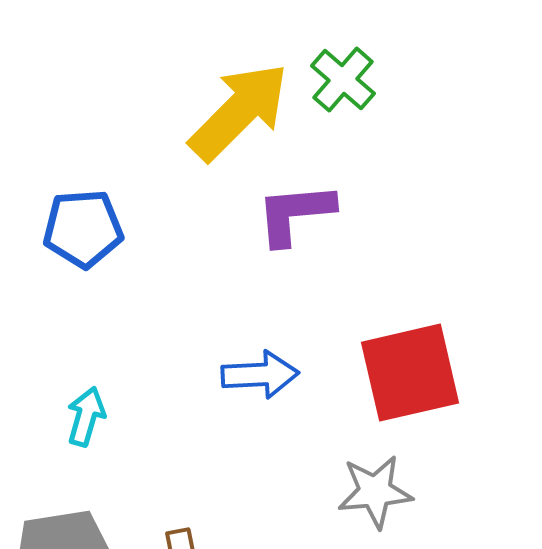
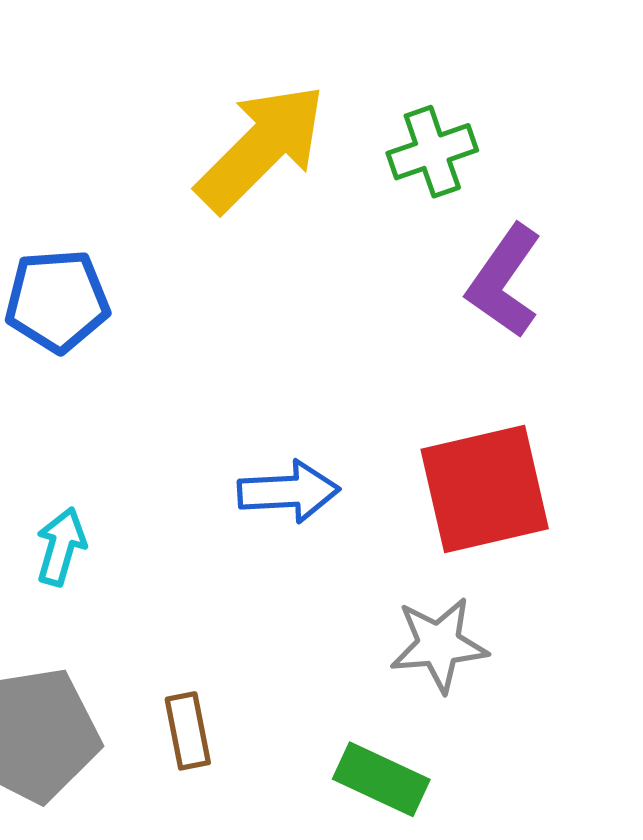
green cross: (343, 80) -> (432, 152), moved, turned 30
purple L-shape: (295, 214) -> (504, 281), moved, turned -50

